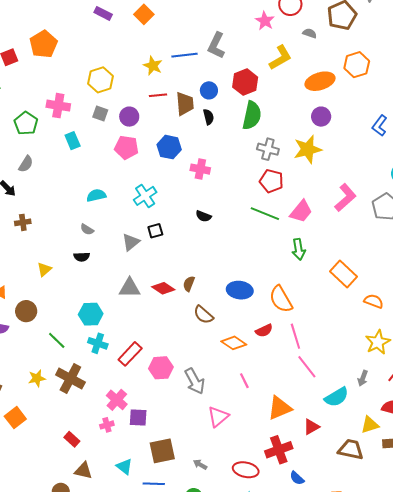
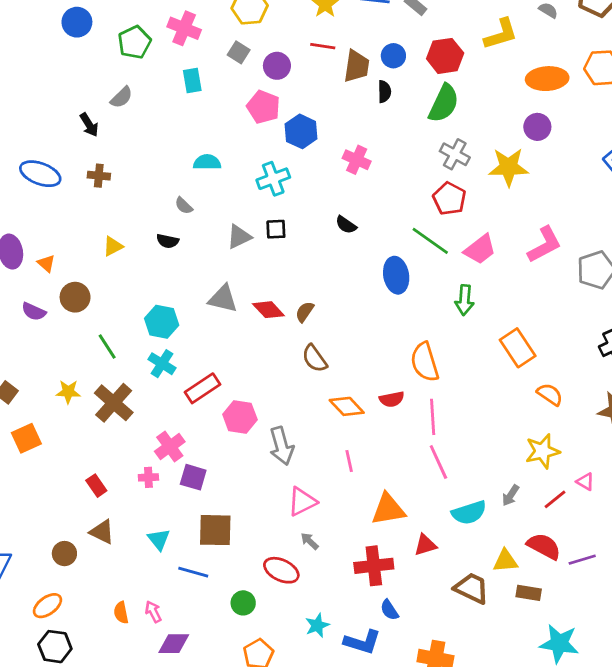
blue hexagon: (169, 147) -> (301, 131), moved
blue ellipse: (240, 290) -> (396, 275), moved, turned 60
gray arrow: (200, 465) -> (310, 541), moved
red ellipse: (246, 470) -> (281, 570), moved

